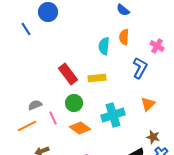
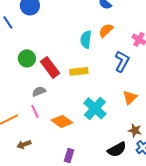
orange semicircle: (124, 37) -> (106, 30), turned 42
green circle: (74, 103) -> (27, 58), moved
gray semicircle: (35, 105) -> (39, 91), moved
cyan cross: (113, 115) -> (95, 108), turned -30

